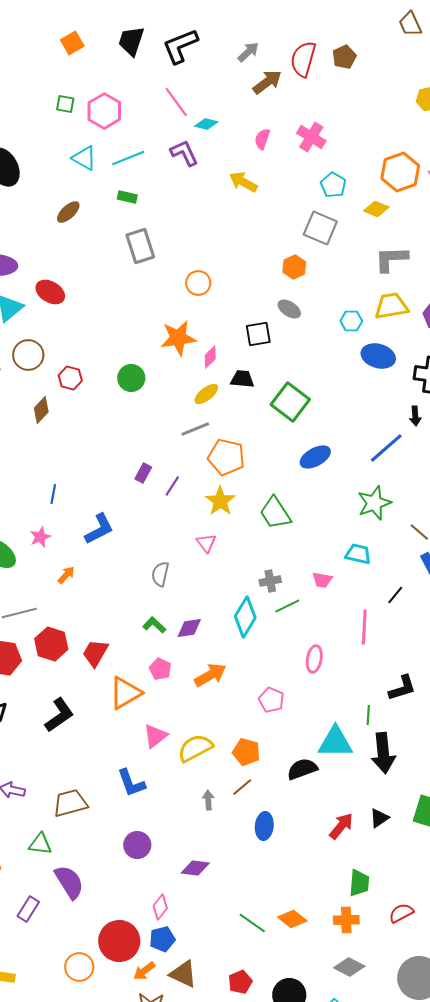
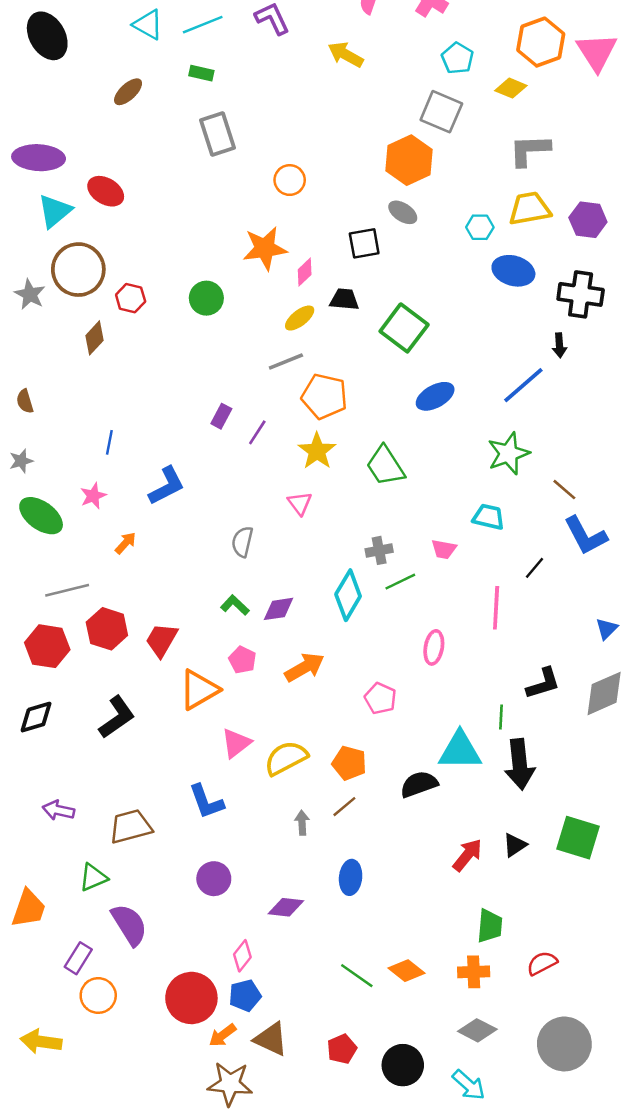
orange hexagon: (294, 267) -> (409, 160), size x1.6
brown circle: (28, 355) -> (78, 270), size x1.4
blue ellipse: (264, 826) -> (351, 877), moved
green triangle: (40, 844) -> (93, 877), turned -30
orange circle: (79, 967) -> (98, 995), moved

